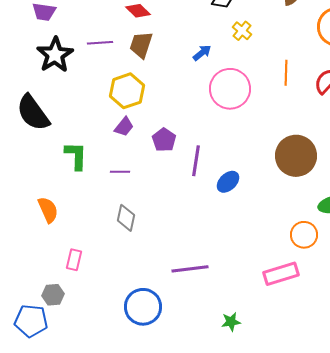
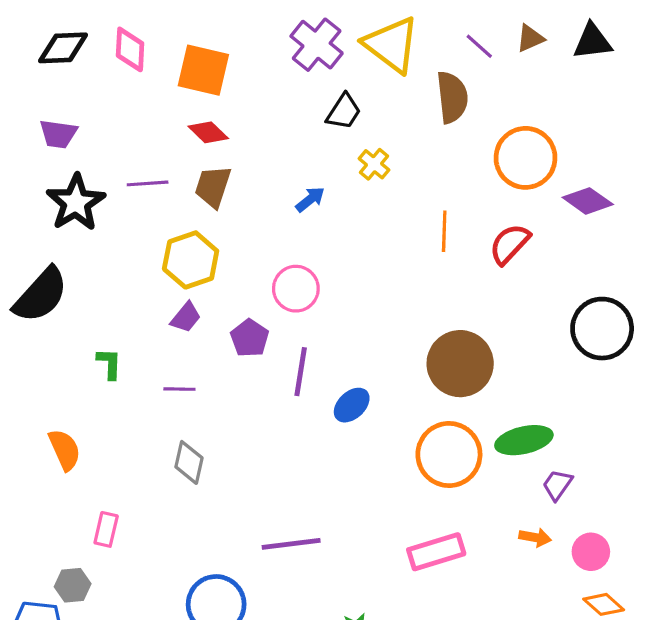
pink circle: (230, 89) -> (296, 289), moved, size x0.7
black semicircle: (33, 113) -> (41, 295), turned -102
green L-shape: (76, 156) -> (109, 364), size x0.7
orange circle: (304, 235) -> (449, 454), moved, size x1.5

